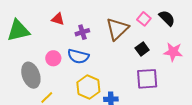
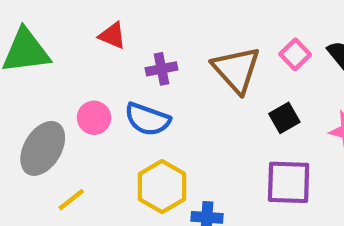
brown triangle: (117, 29) -> (236, 70), turned -35
gray ellipse: (31, 75) -> (43, 148), turned 45

